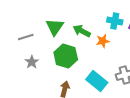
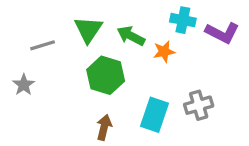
gray star: (32, 62) -> (24, 85), moved
cyan rectangle: (97, 81) -> (155, 115), turned 70

